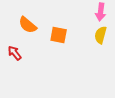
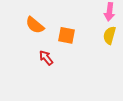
red arrow: (15, 53) -> (46, 58), moved

